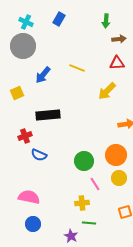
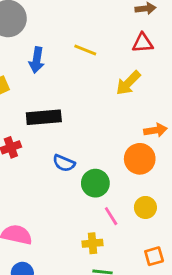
blue arrow: (43, 75) -> (37, 60), turned -30
blue semicircle: (39, 155) -> (64, 163), moved
orange circle: (116, 155) -> (140, 159), moved

